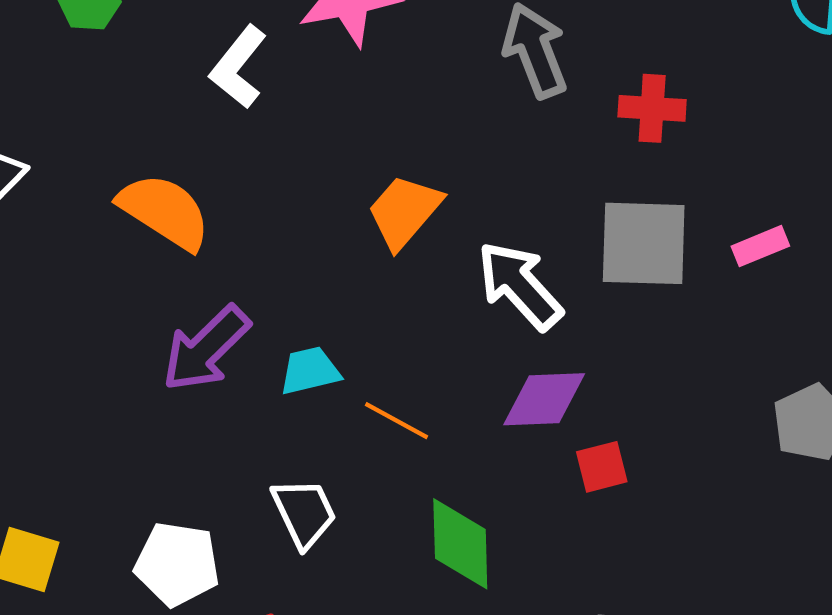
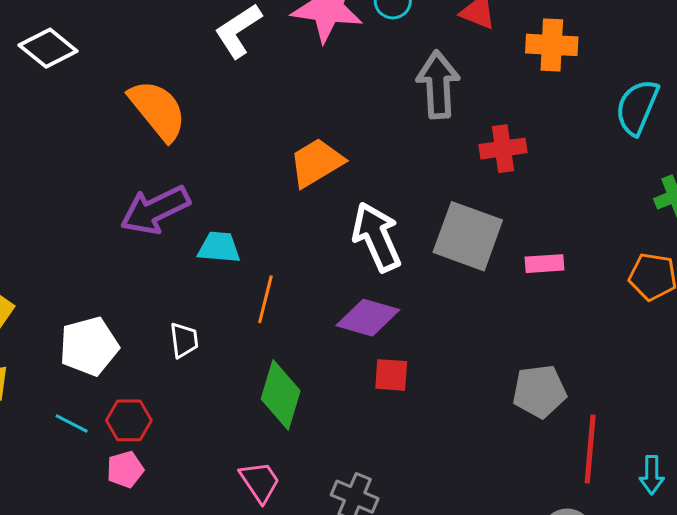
red cross: (652, 108) -> (503, 149), turned -30
orange line: (396, 421) -> (265, 299), turned 57
white trapezoid: (304, 513) -> (184, 340), size x0.7
white pentagon: (177, 564) -> (89, 346), turned 30

